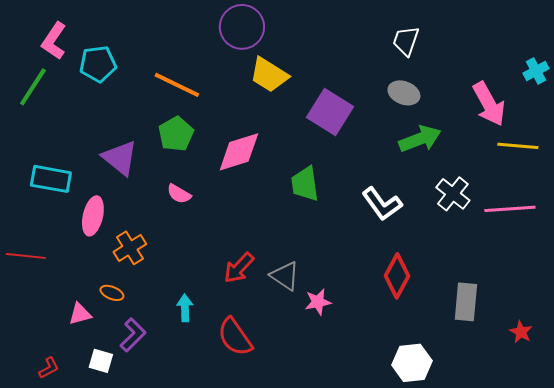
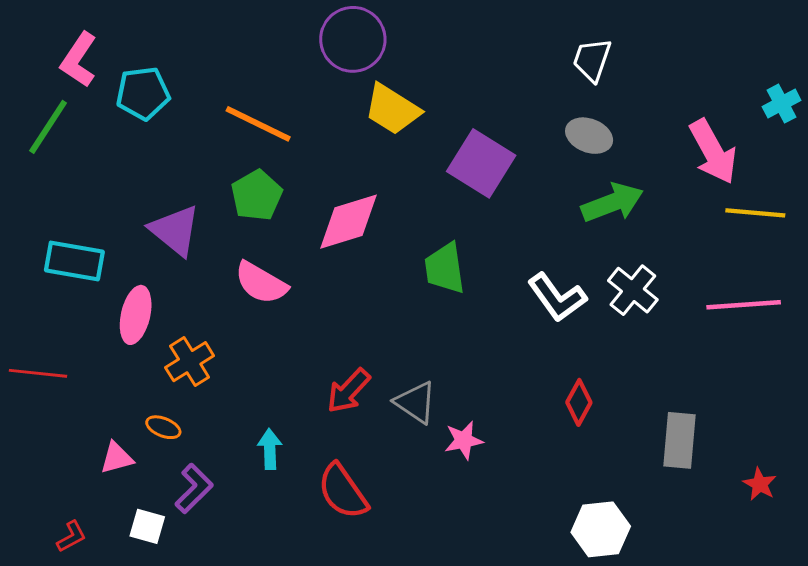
pink semicircle: (179, 194) -> (261, 283), size x1.5
white cross: (453, 194) -> (633, 290), moved
red diamond: (397, 276) -> (579, 402), size x0.7

